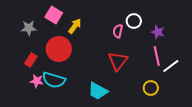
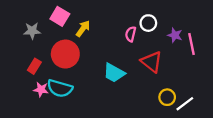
pink line: (157, 56) -> (191, 44), moved
red triangle: (118, 61) -> (152, 62), moved, turned -30
white line: (171, 66) -> (185, 104), moved
cyan trapezoid: (98, 91) -> (114, 73), moved

